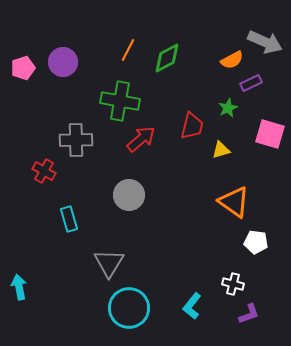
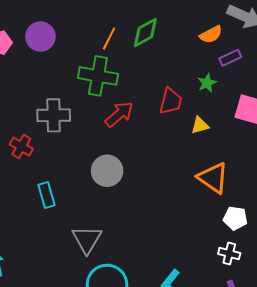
orange line: (128, 50) -> (109, 39), moved
white cross: (233, 284) -> (229, 254), moved

